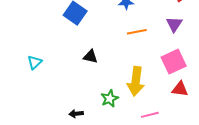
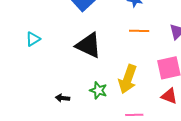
black triangle: (90, 57) -> (89, 45), size x1.8
green star: (110, 99) -> (98, 90), turned 30

